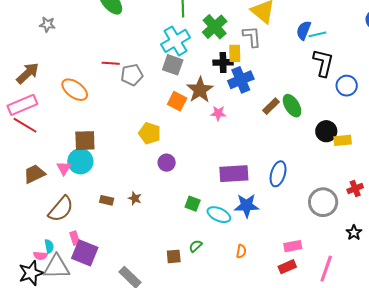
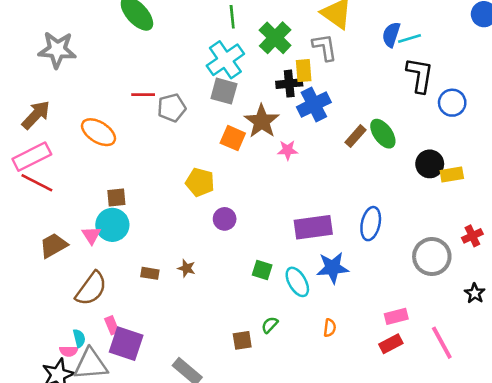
gray star: (47, 25) -> (57, 50), size x1.8
brown square: (85, 141) -> (116, 197), size x0.7
cyan ellipse: (219, 215) -> (297, 282), turned 40
pink line: (326, 269) -> (442, 343), turned -44

